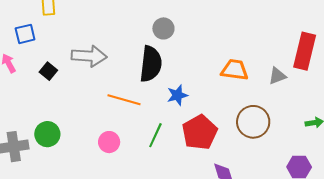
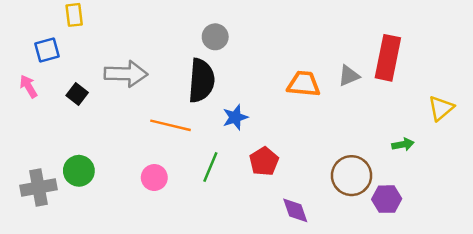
gray triangle: (277, 76) -> (349, 76), moved
brown circle: (253, 122) -> (352, 176), moved
red pentagon: (200, 132) -> (264, 161), size x0.7

